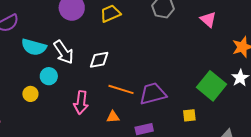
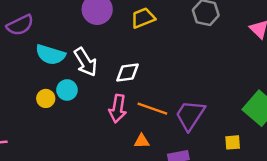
yellow circle: (30, 94) -> (46, 98), moved
purple trapezoid: (153, 94) -> (190, 115), turned -44
pink arrow: (81, 103) -> (118, 109), moved

